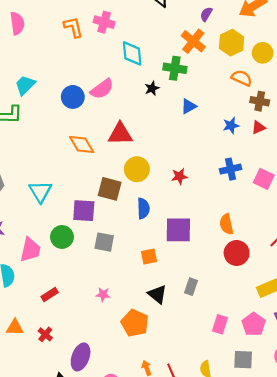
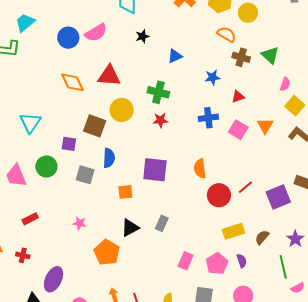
green cross: (175, 68) -> (158, 92), moved
red triangle: (259, 127) -> (238, 97), moved
blue semicircle: (143, 208) -> (109, 158), moved
purple square: (84, 211) -> (69, 144), size x0.7
pink trapezoid: (30, 250) -> (16, 176), turned 140
red circle: (237, 253) -> (219, 195), moved
black triangle: (157, 294) -> (130, 228), turned 48
red cross: (45, 334) -> (23, 255), turned -32

